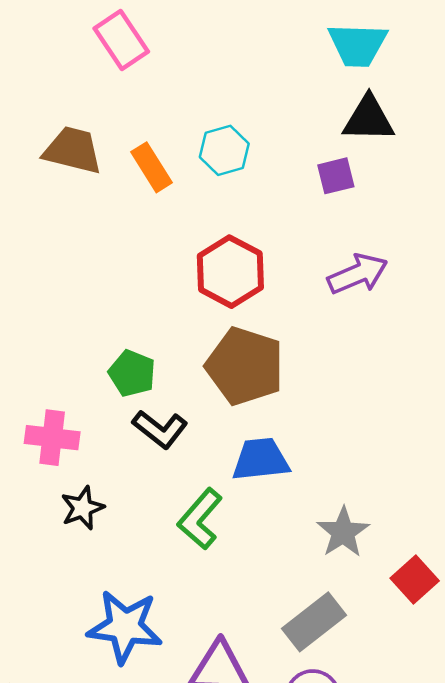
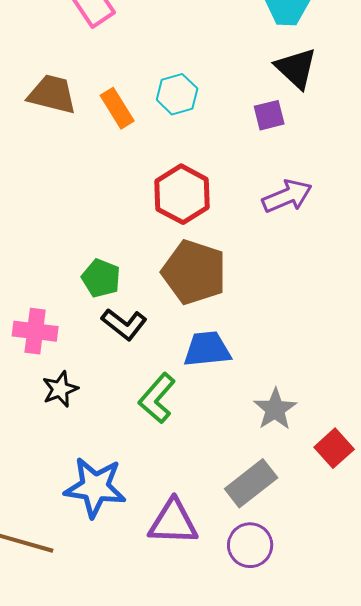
black triangle: (369, 119) -> (296, 68), turned 42

